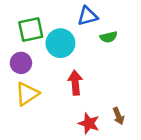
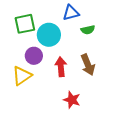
purple circle: (21, 63) -> (34, 56), moved
brown arrow: (118, 116) -> (88, 65), moved, size x1.5

